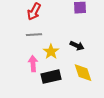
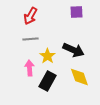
black arrow: (77, 46) -> (73, 50), size x1.5
black rectangle: (51, 77) -> (47, 81), turned -48

